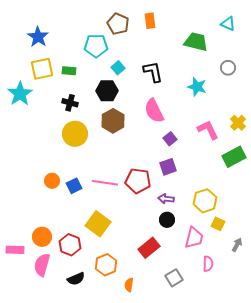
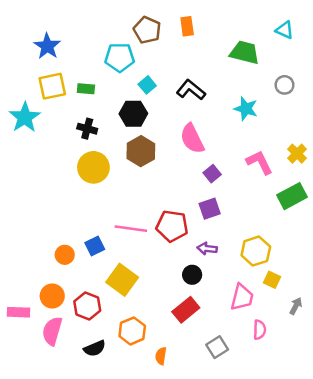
black L-shape: (153, 72) -> (191, 90), turned -40
orange circle: (52, 181) -> (65, 255), moved
blue square: (74, 186) -> (95, 246), moved
black circle: (167, 220) -> (192, 275), moved

